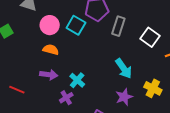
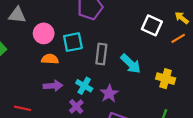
cyan square: (76, 25) -> (73, 42), moved, turned -30
gray rectangle: (118, 26) -> (101, 54), moved
purple star: (124, 97) -> (109, 93), moved

